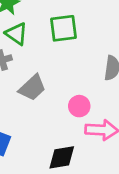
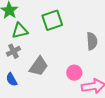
green triangle: (16, 34) -> (20, 31), turned -36

